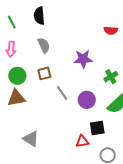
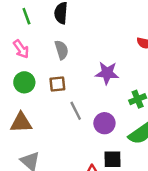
pink arrow: (11, 49) -> (21, 49), turned -49
brown triangle: (16, 98) -> (21, 123), moved

